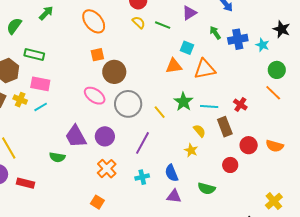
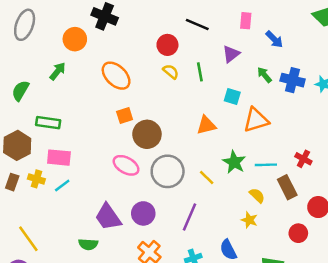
green line: (163, 25) -> (200, 72), turned 63
blue cross: (238, 39) -> (293, 80), turned 30
orange triangle: (174, 66) -> (206, 125), moved

